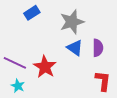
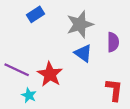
purple semicircle: (98, 48) -> (113, 42), moved
cyan star: (18, 86) -> (29, 95), moved

